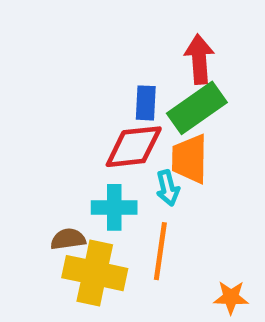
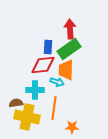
cyan arrow: (168, 188) -> (57, 82), turned -56
orange star: (231, 297) -> (72, 127), moved

